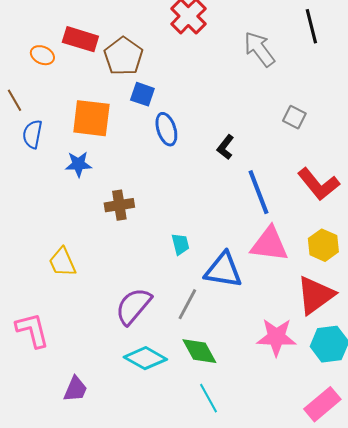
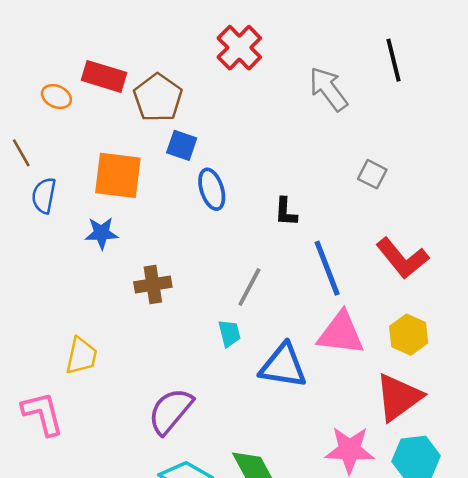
black L-shape: (225, 147) -> (286, 212), turned -35
yellow trapezoid: (62, 262) -> (81, 356), turned -144
gray line: (187, 304) -> (249, 287), moved
pink L-shape: (32, 330) -> (43, 414), moved

